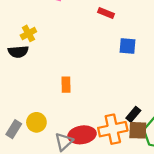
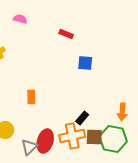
black rectangle: (133, 114) -> (82, 118), moved
red ellipse: (82, 135) -> (45, 141), turned -65

